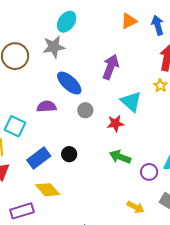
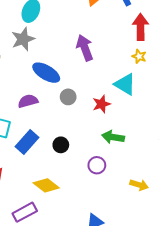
purple arrow: (110, 67) -> (85, 48), turned -30
cyan triangle: (131, 101) -> (125, 84), moved
blue rectangle: (39, 158) -> (27, 142), moved
purple circle: (149, 172) -> (97, 165), moved

